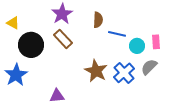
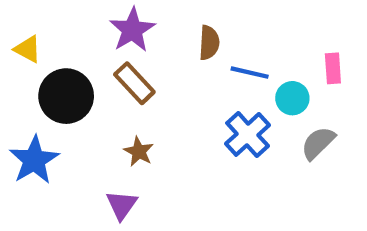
pink rectangle: (156, 42) -> (333, 68), moved
brown star: (96, 71) -> (139, 152), moved, size x0.6
blue cross: (124, 73) -> (248, 134), moved
purple triangle: (57, 96) -> (122, 205), turned -49

